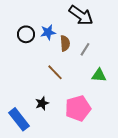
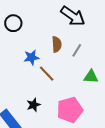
blue star: (48, 32) -> (31, 57), moved
black circle: (26, 34) -> (13, 23), moved

